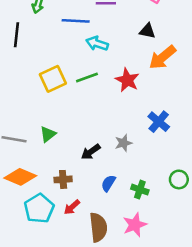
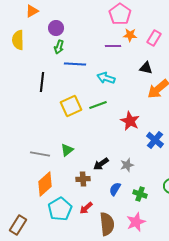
blue line: (76, 21) -> (75, 64), moved
black line: (16, 35) -> (42, 82), moved
red star: (127, 80) -> (130, 121), moved
gray star: (123, 143) -> (127, 165), moved
orange diamond: (20, 177) -> (45, 184), turned -65
brown cross: (63, 179) -> (83, 179), moved

